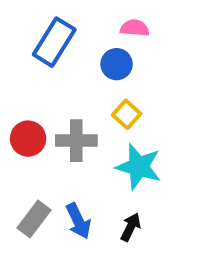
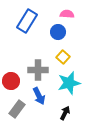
red circle: (28, 139) -> (11, 81), moved
cyan star: (139, 167) -> (69, 83), turned -30
blue arrow: (78, 221) -> (39, 96), moved

